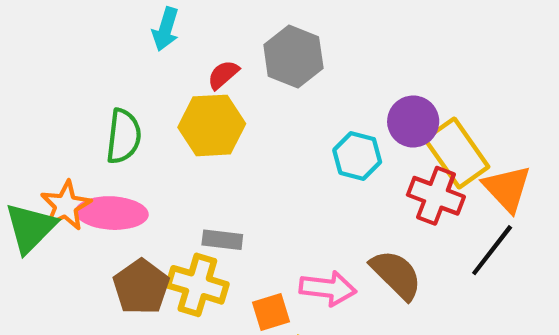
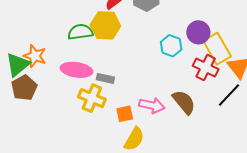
green semicircle: (124, 136) -> (80, 32), moved, turned -110
orange star: (66, 206) -> (35, 56), turned -30
pink ellipse: (112, 213) -> (77, 70), moved
brown pentagon: (141, 287) -> (24, 88), moved

